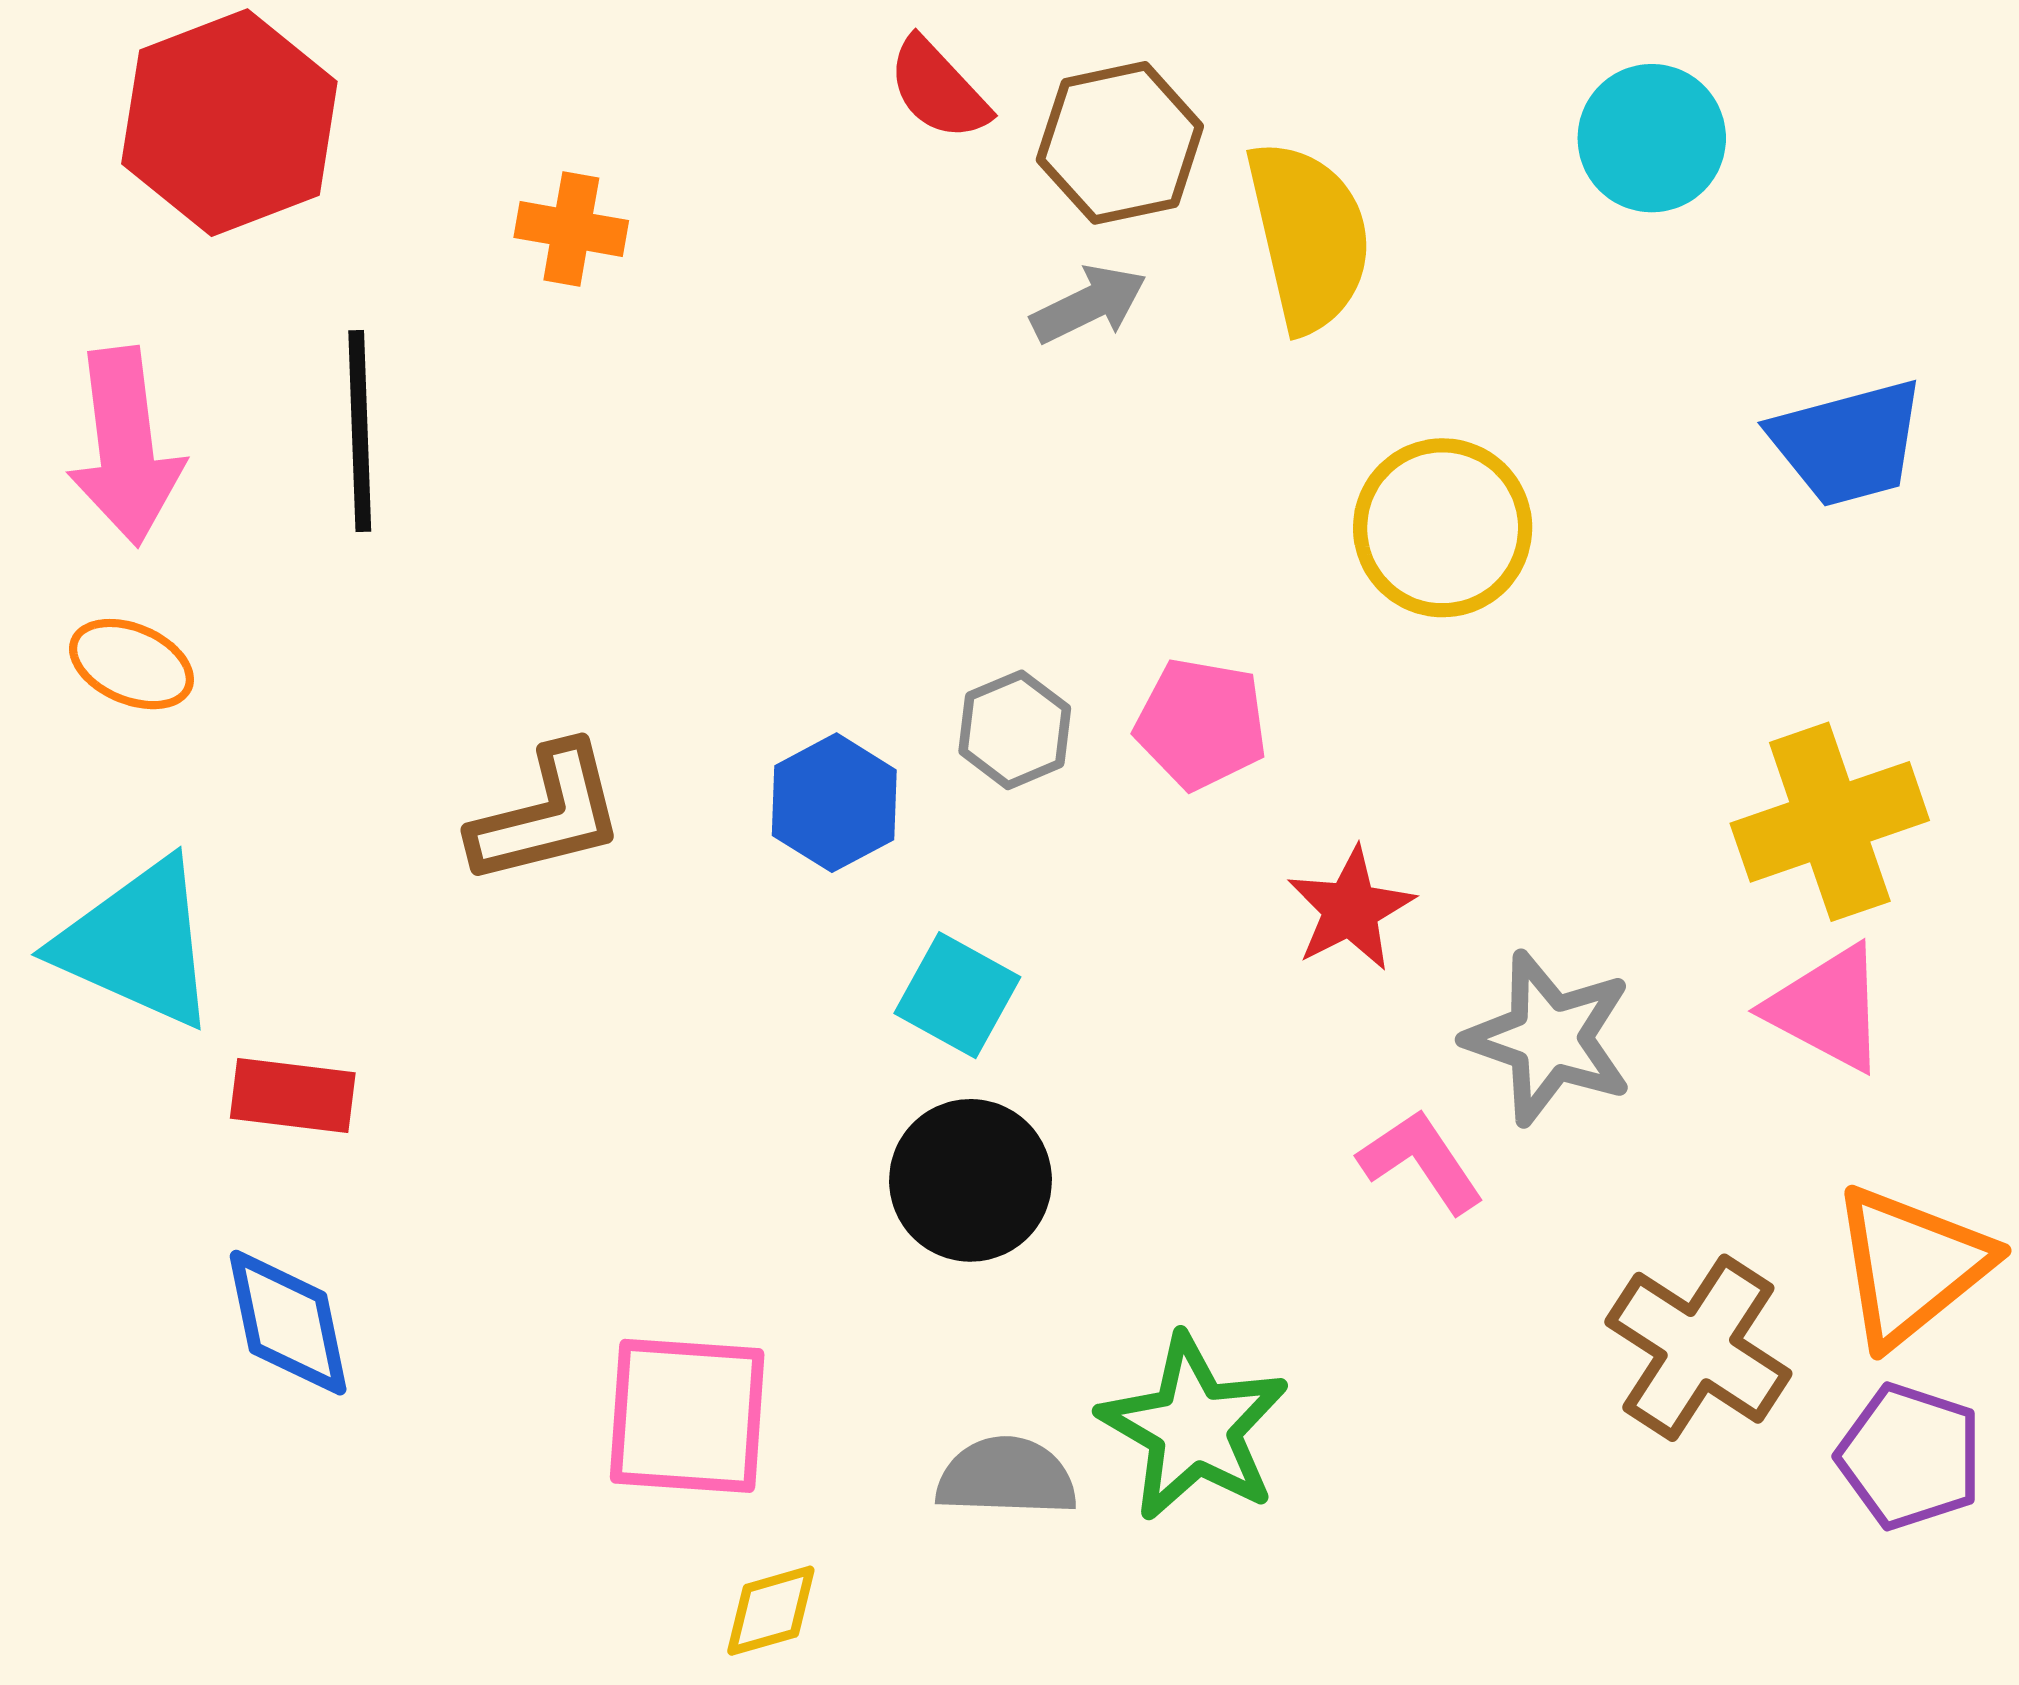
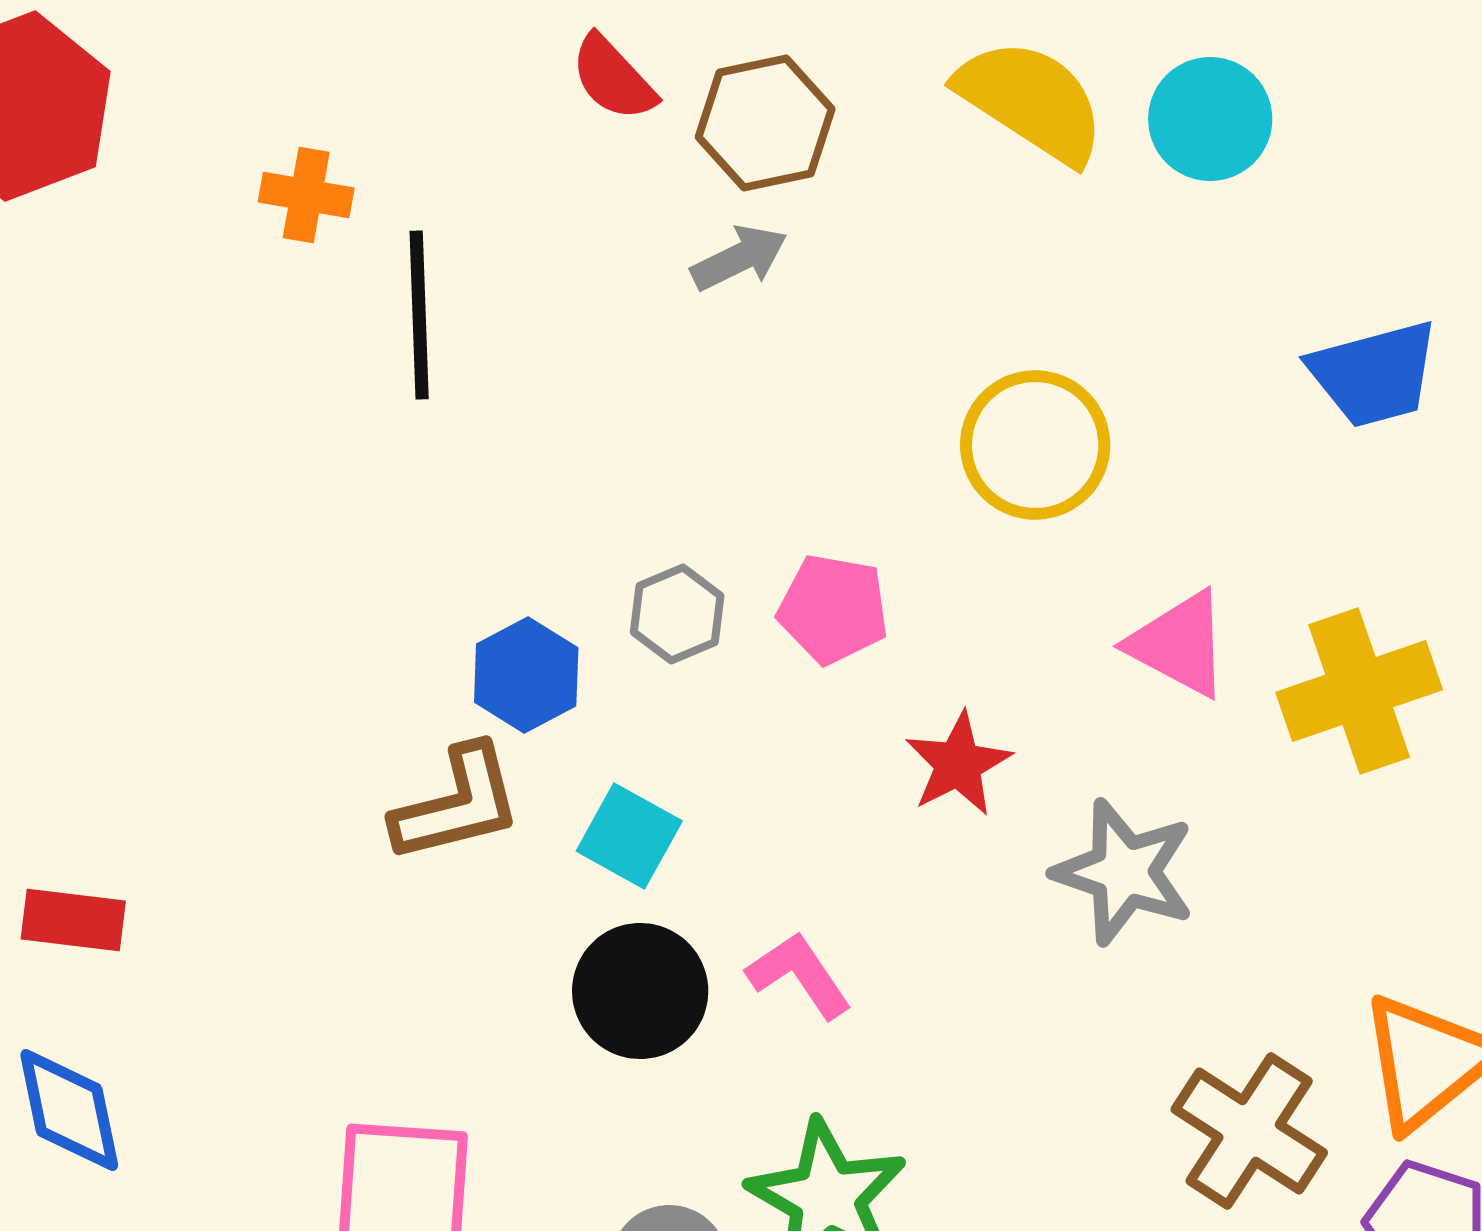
yellow semicircle: (1309, 236) -> (1031, 101), moved, turned -44
black line: (360, 431) -> (419, 315), moved
brown L-shape: (547, 815) -> (457, 804), moved
pink triangle: (1827, 1008) -> (1179, 644), moved
pink L-shape: (1421, 1161) -> (799, 975), moved

